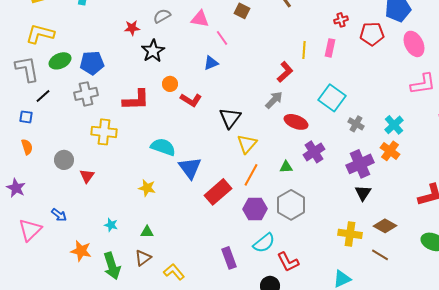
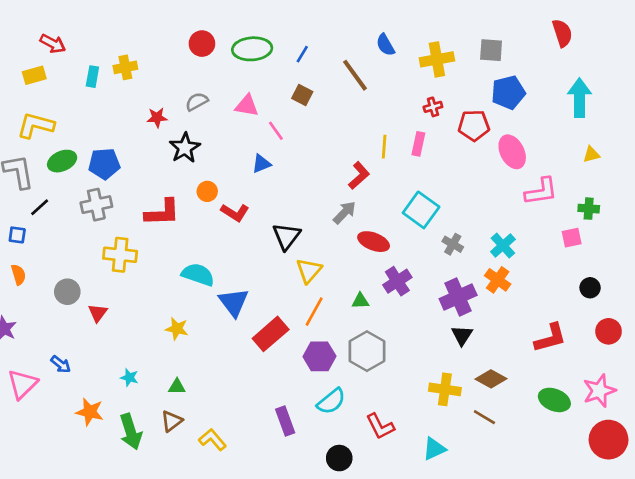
pink ellipse: (414, 44) -> (512, 152), moved
red L-shape: (288, 262) -> (380, 426), moved

